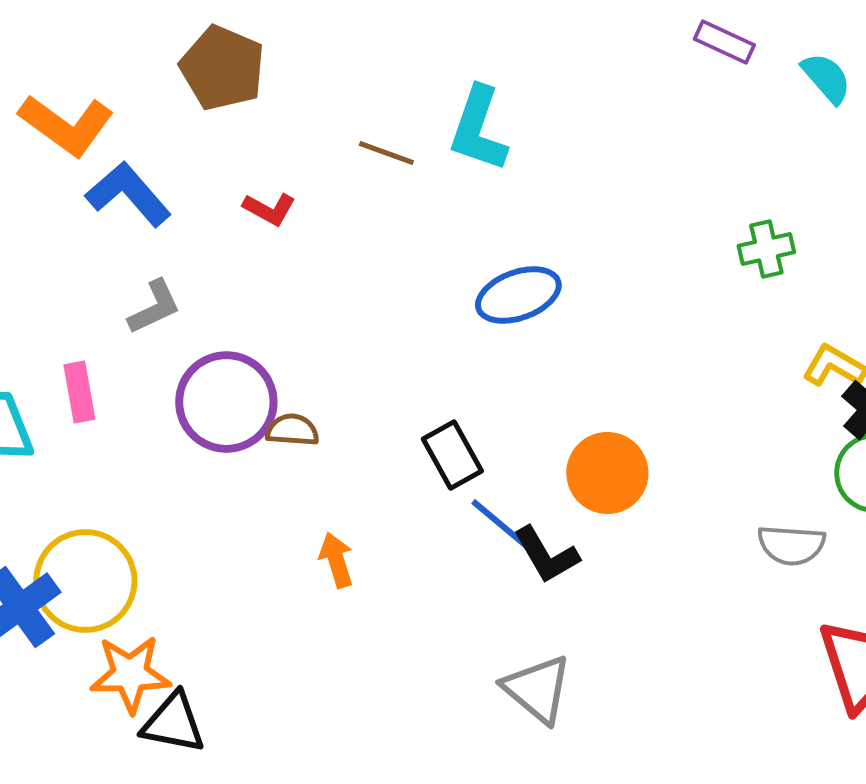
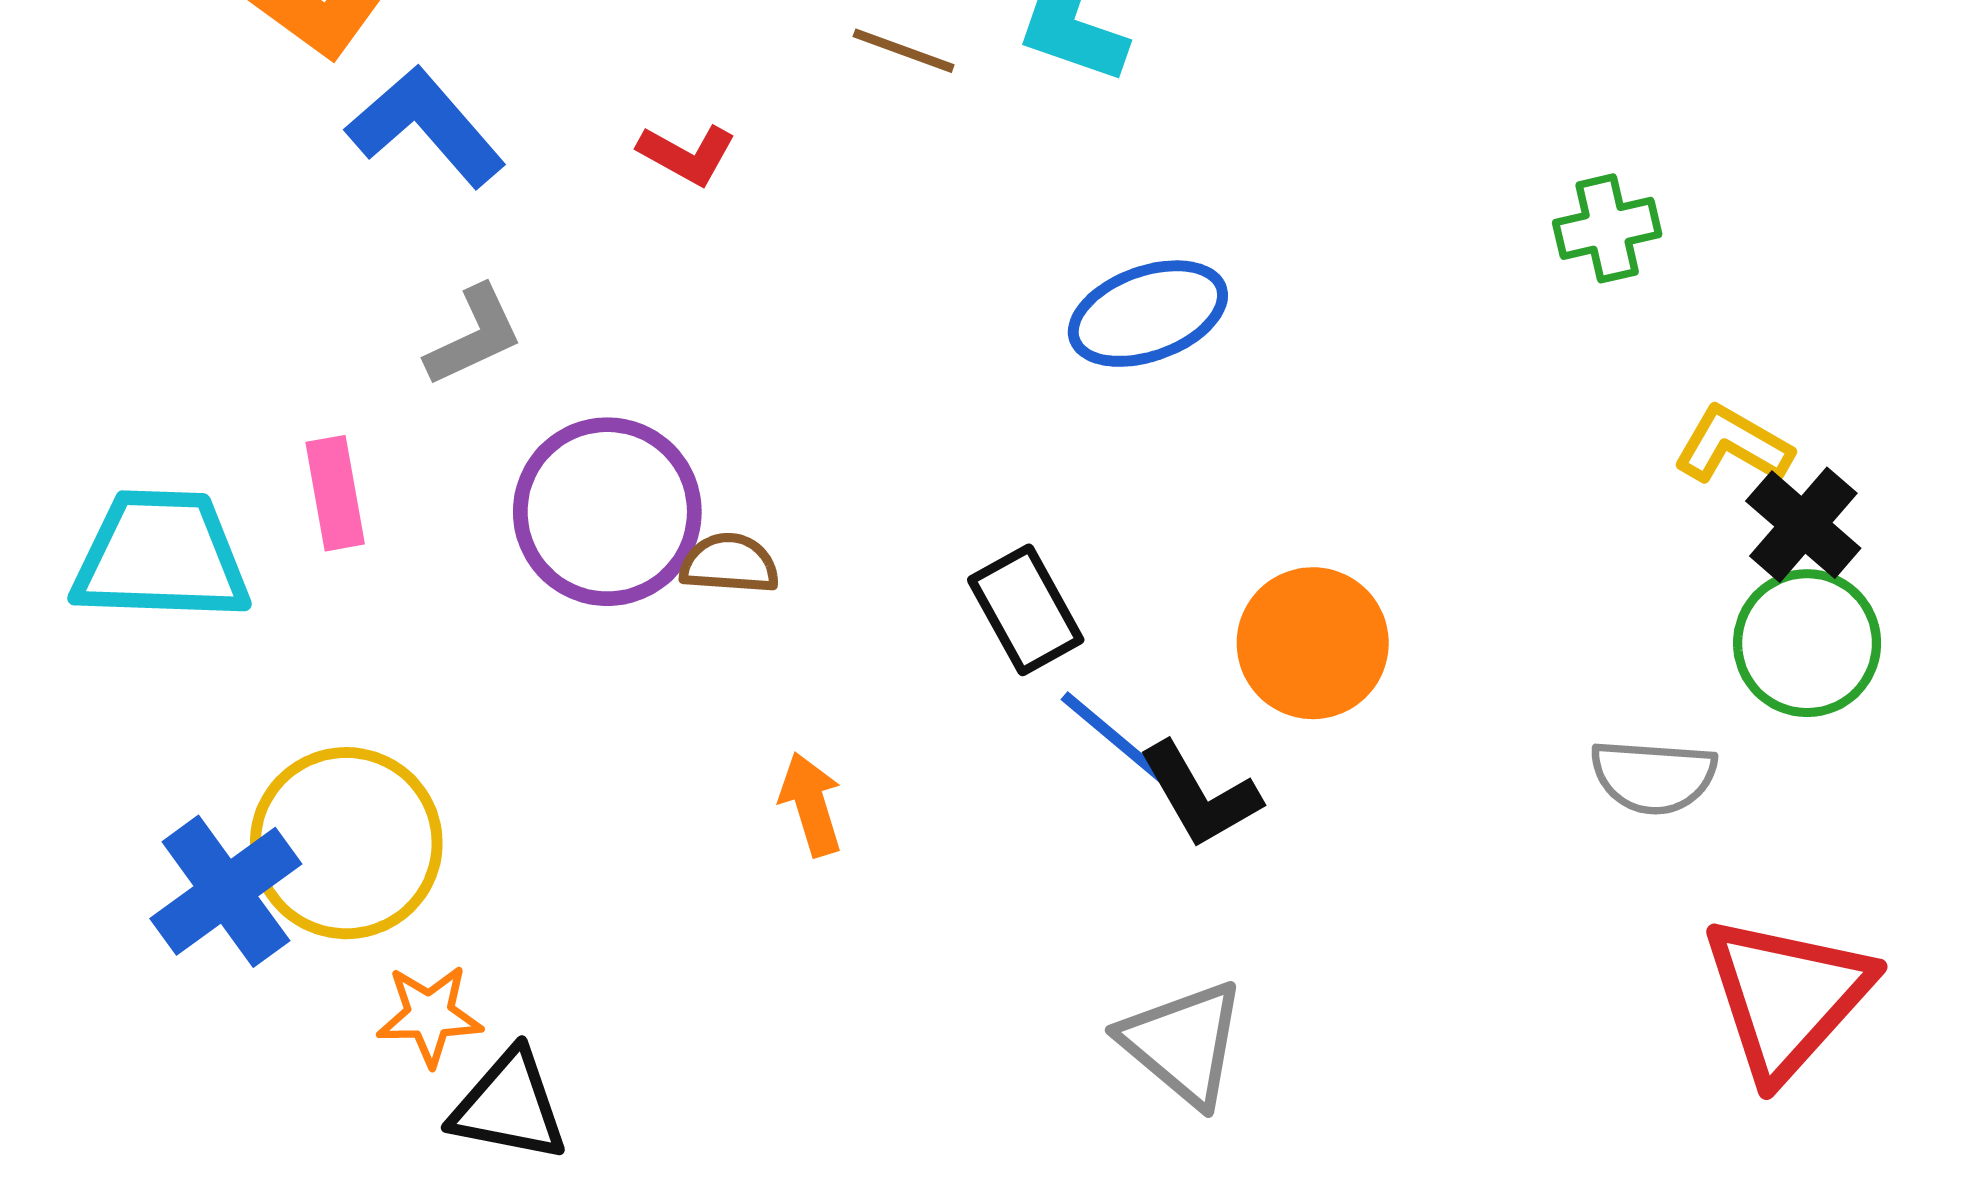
orange star: (130, 674) -> (430, 1015), size x0.7

